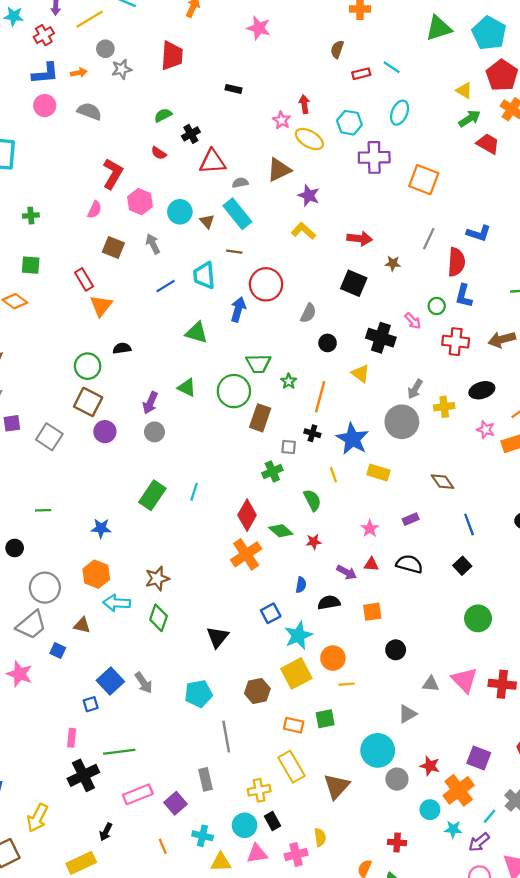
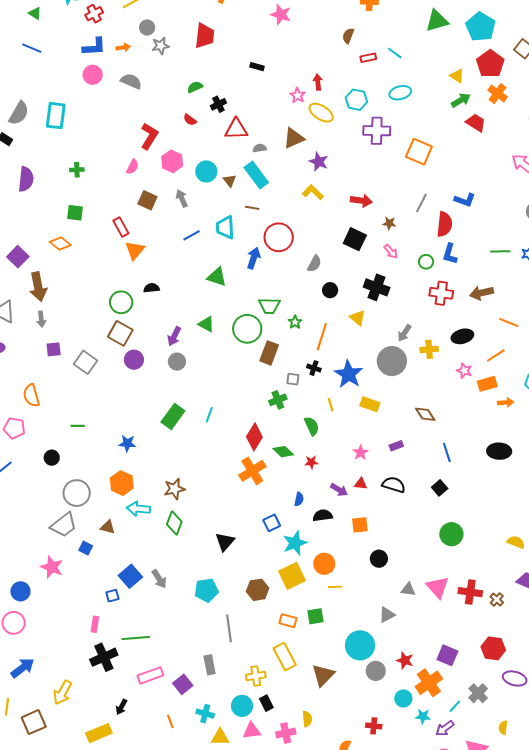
cyan ellipse: (400, 113) -> (400, 93), turned 50
pink arrow: (413, 321) -> (391, 252), moved

